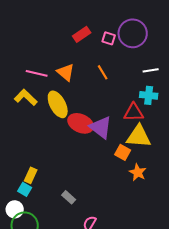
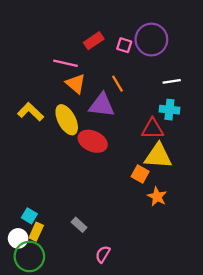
pink line: (37, 73) -> (66, 63), moved
purple triangle: (101, 127) -> (102, 105), moved, turned -30
yellow rectangle: (31, 175) -> (36, 232), moved

